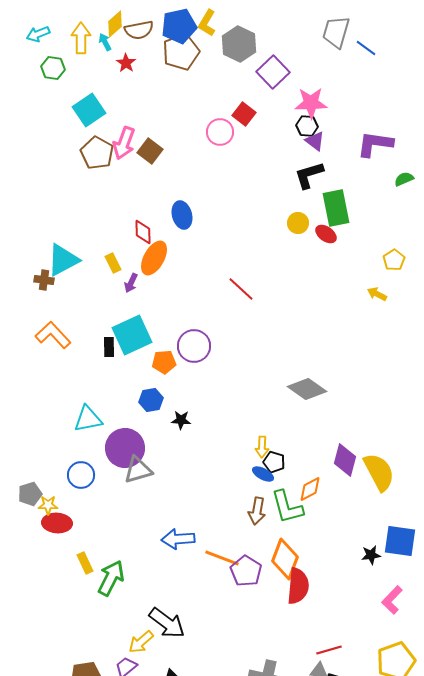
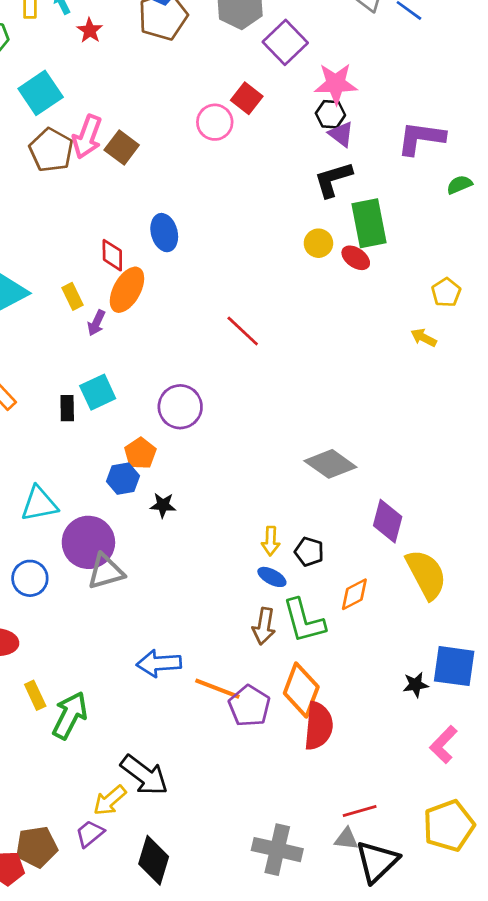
cyan square: (132, 335) -> (98, 392), size x0.7
orange pentagon: (164, 362) -> (140, 453), moved, turned -30
purple diamond: (345, 460) -> (388, 521), moved
black pentagon: (274, 462) -> (309, 552), moved
orange diamond: (310, 489) -> (354, 594), moved

